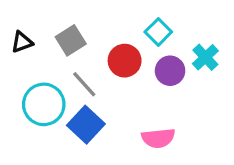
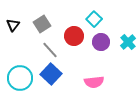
black triangle: (22, 42) -> (13, 25), turned -32
cyan cross: (205, 57) -> (128, 42), moved
cyan circle: (44, 104) -> (20, 78), moved

